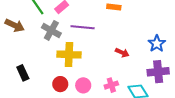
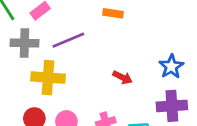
purple line: (83, 27) -> (68, 40), turned -30
gray cross: (51, 30) -> (24, 43), turned -30

